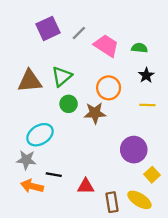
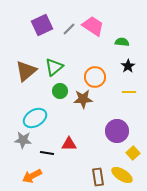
pink trapezoid: (106, 46) -> (93, 26), moved
brown triangle: (30, 81) -> (26, 71), turned -35
orange arrow: (32, 186) -> (32, 176), moved, turned -42
red triangle: (86, 186) -> (69, 144), moved

